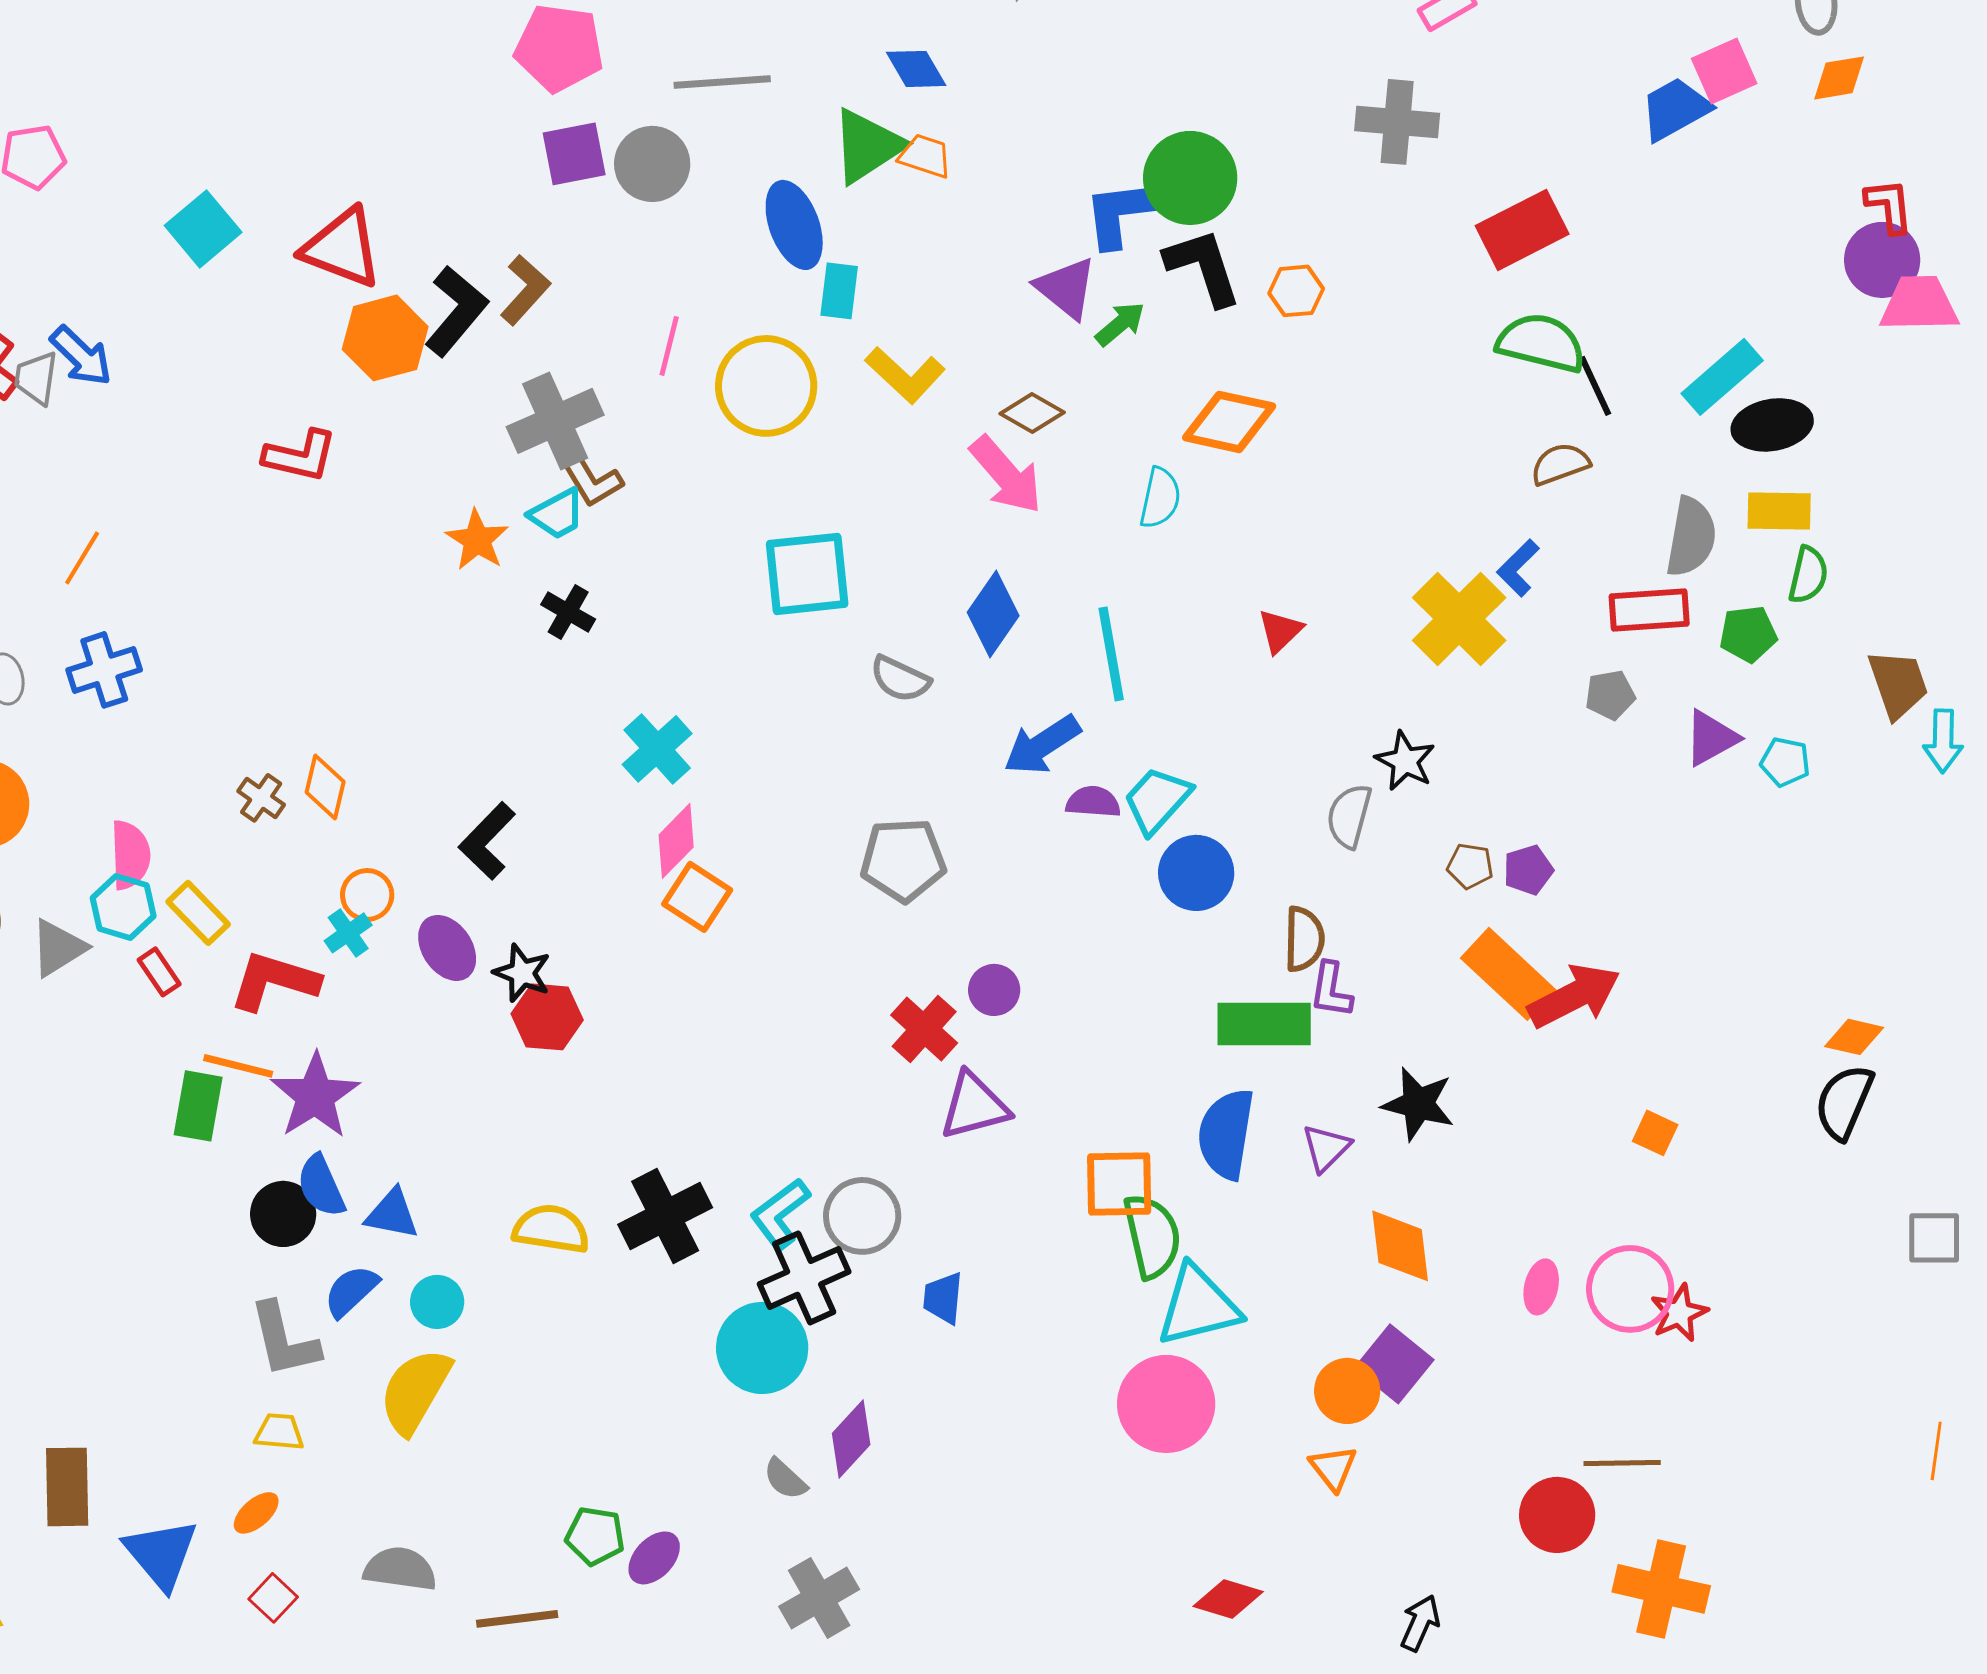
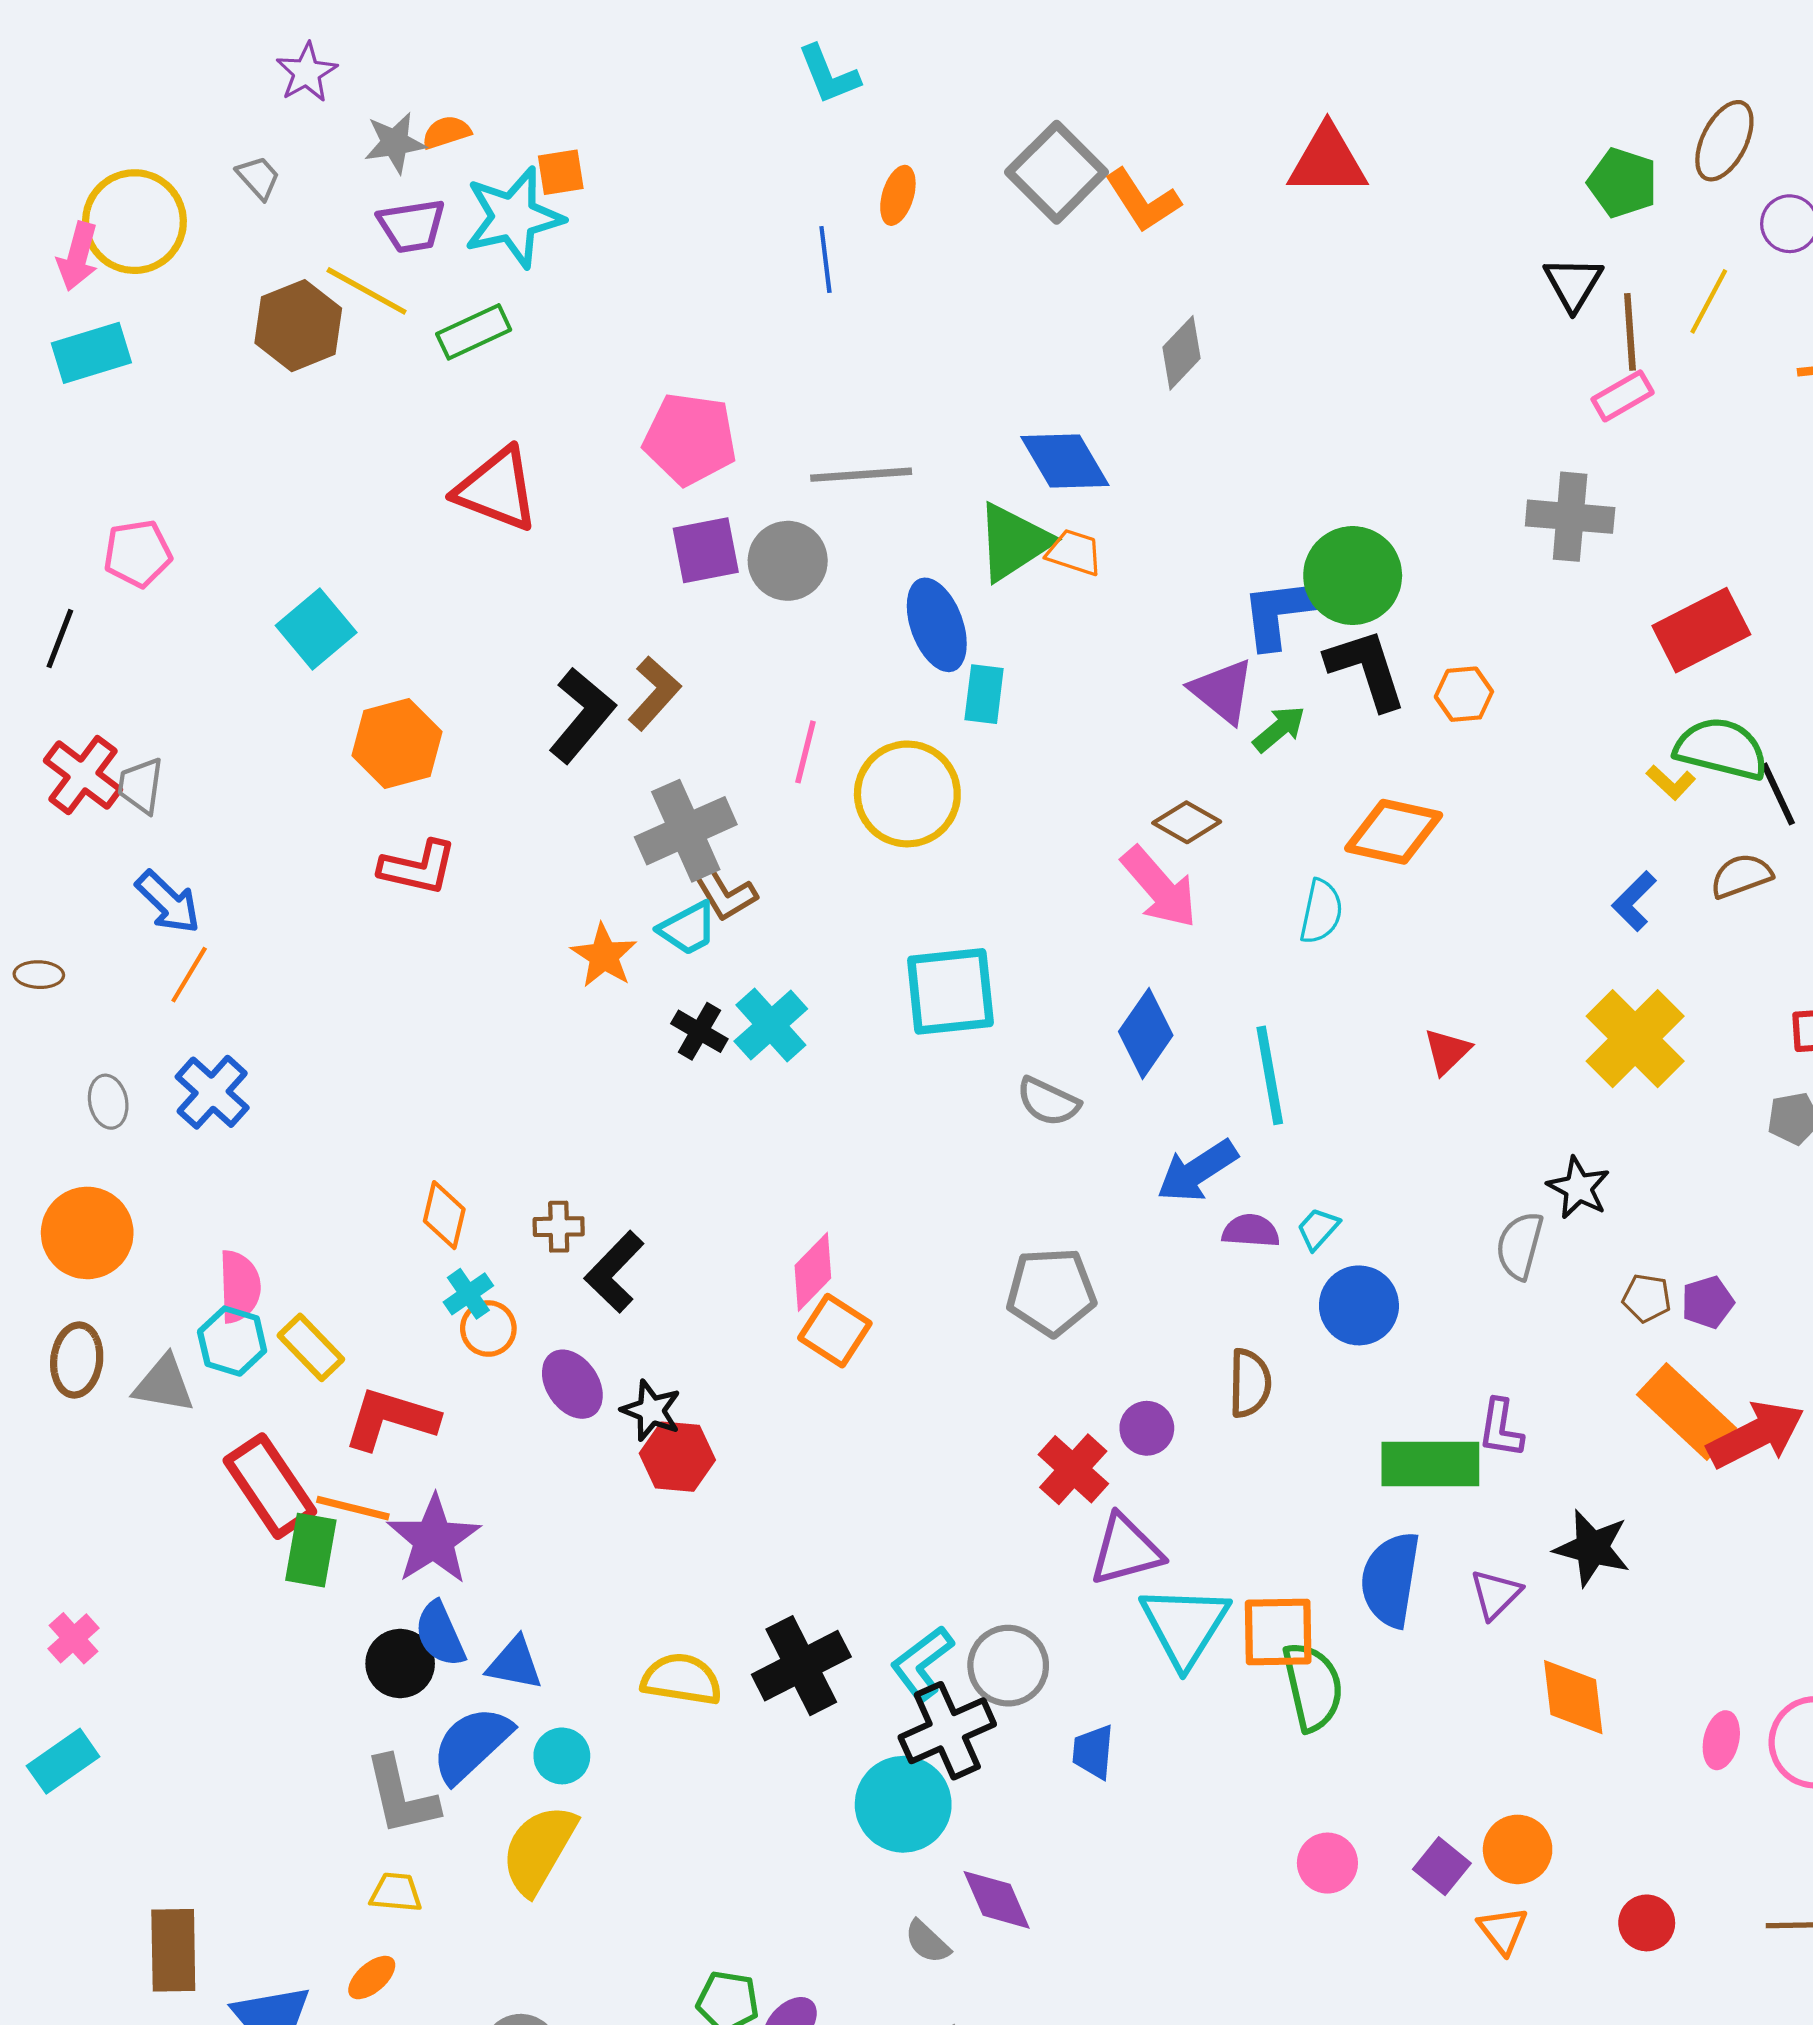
blue diamond: (916, 69) -> (1065, 461), size x1.4
red triangle: (342, 248) -> (497, 489), moved
orange hexagon: (385, 338) -> (397, 744), moved
blue arrow: (81, 356) -> (168, 902), moved
yellow L-shape: (905, 375) -> (1671, 782), moved, size x0.6
blue L-shape: (1518, 568) -> (1634, 901), moved
blue cross: (104, 670) -> (212, 1092), turned -30
cyan cross: (657, 749) -> (771, 1025), moved
brown cross: (261, 798) -> (559, 1227), moved, turned -36
cyan trapezoid: (1157, 800) -> (1318, 1229), size x0.6
cyan cross: (348, 933) -> (468, 1294), moved
brown semicircle: (1304, 939) -> (1250, 1383), moved
gray triangle: (58, 948) -> (164, 1384), turned 42
red rectangle: (159, 972) -> (270, 1486), moved, size x2.0
blue semicircle: (351, 1291) -> (472, 1744), size x1.4
cyan triangle: (1198, 1306) -> (1185, 1626), moved, turned -44
purple square: (1394, 1364) -> (1442, 1866), moved, size x0.7
pink circle: (1166, 1404) -> (1327, 1863), size x0.6
purple diamond: (851, 1439) -> (997, 1900), turned -66
red circle: (1557, 1515) -> (1647, 1923), moved, size x0.7

